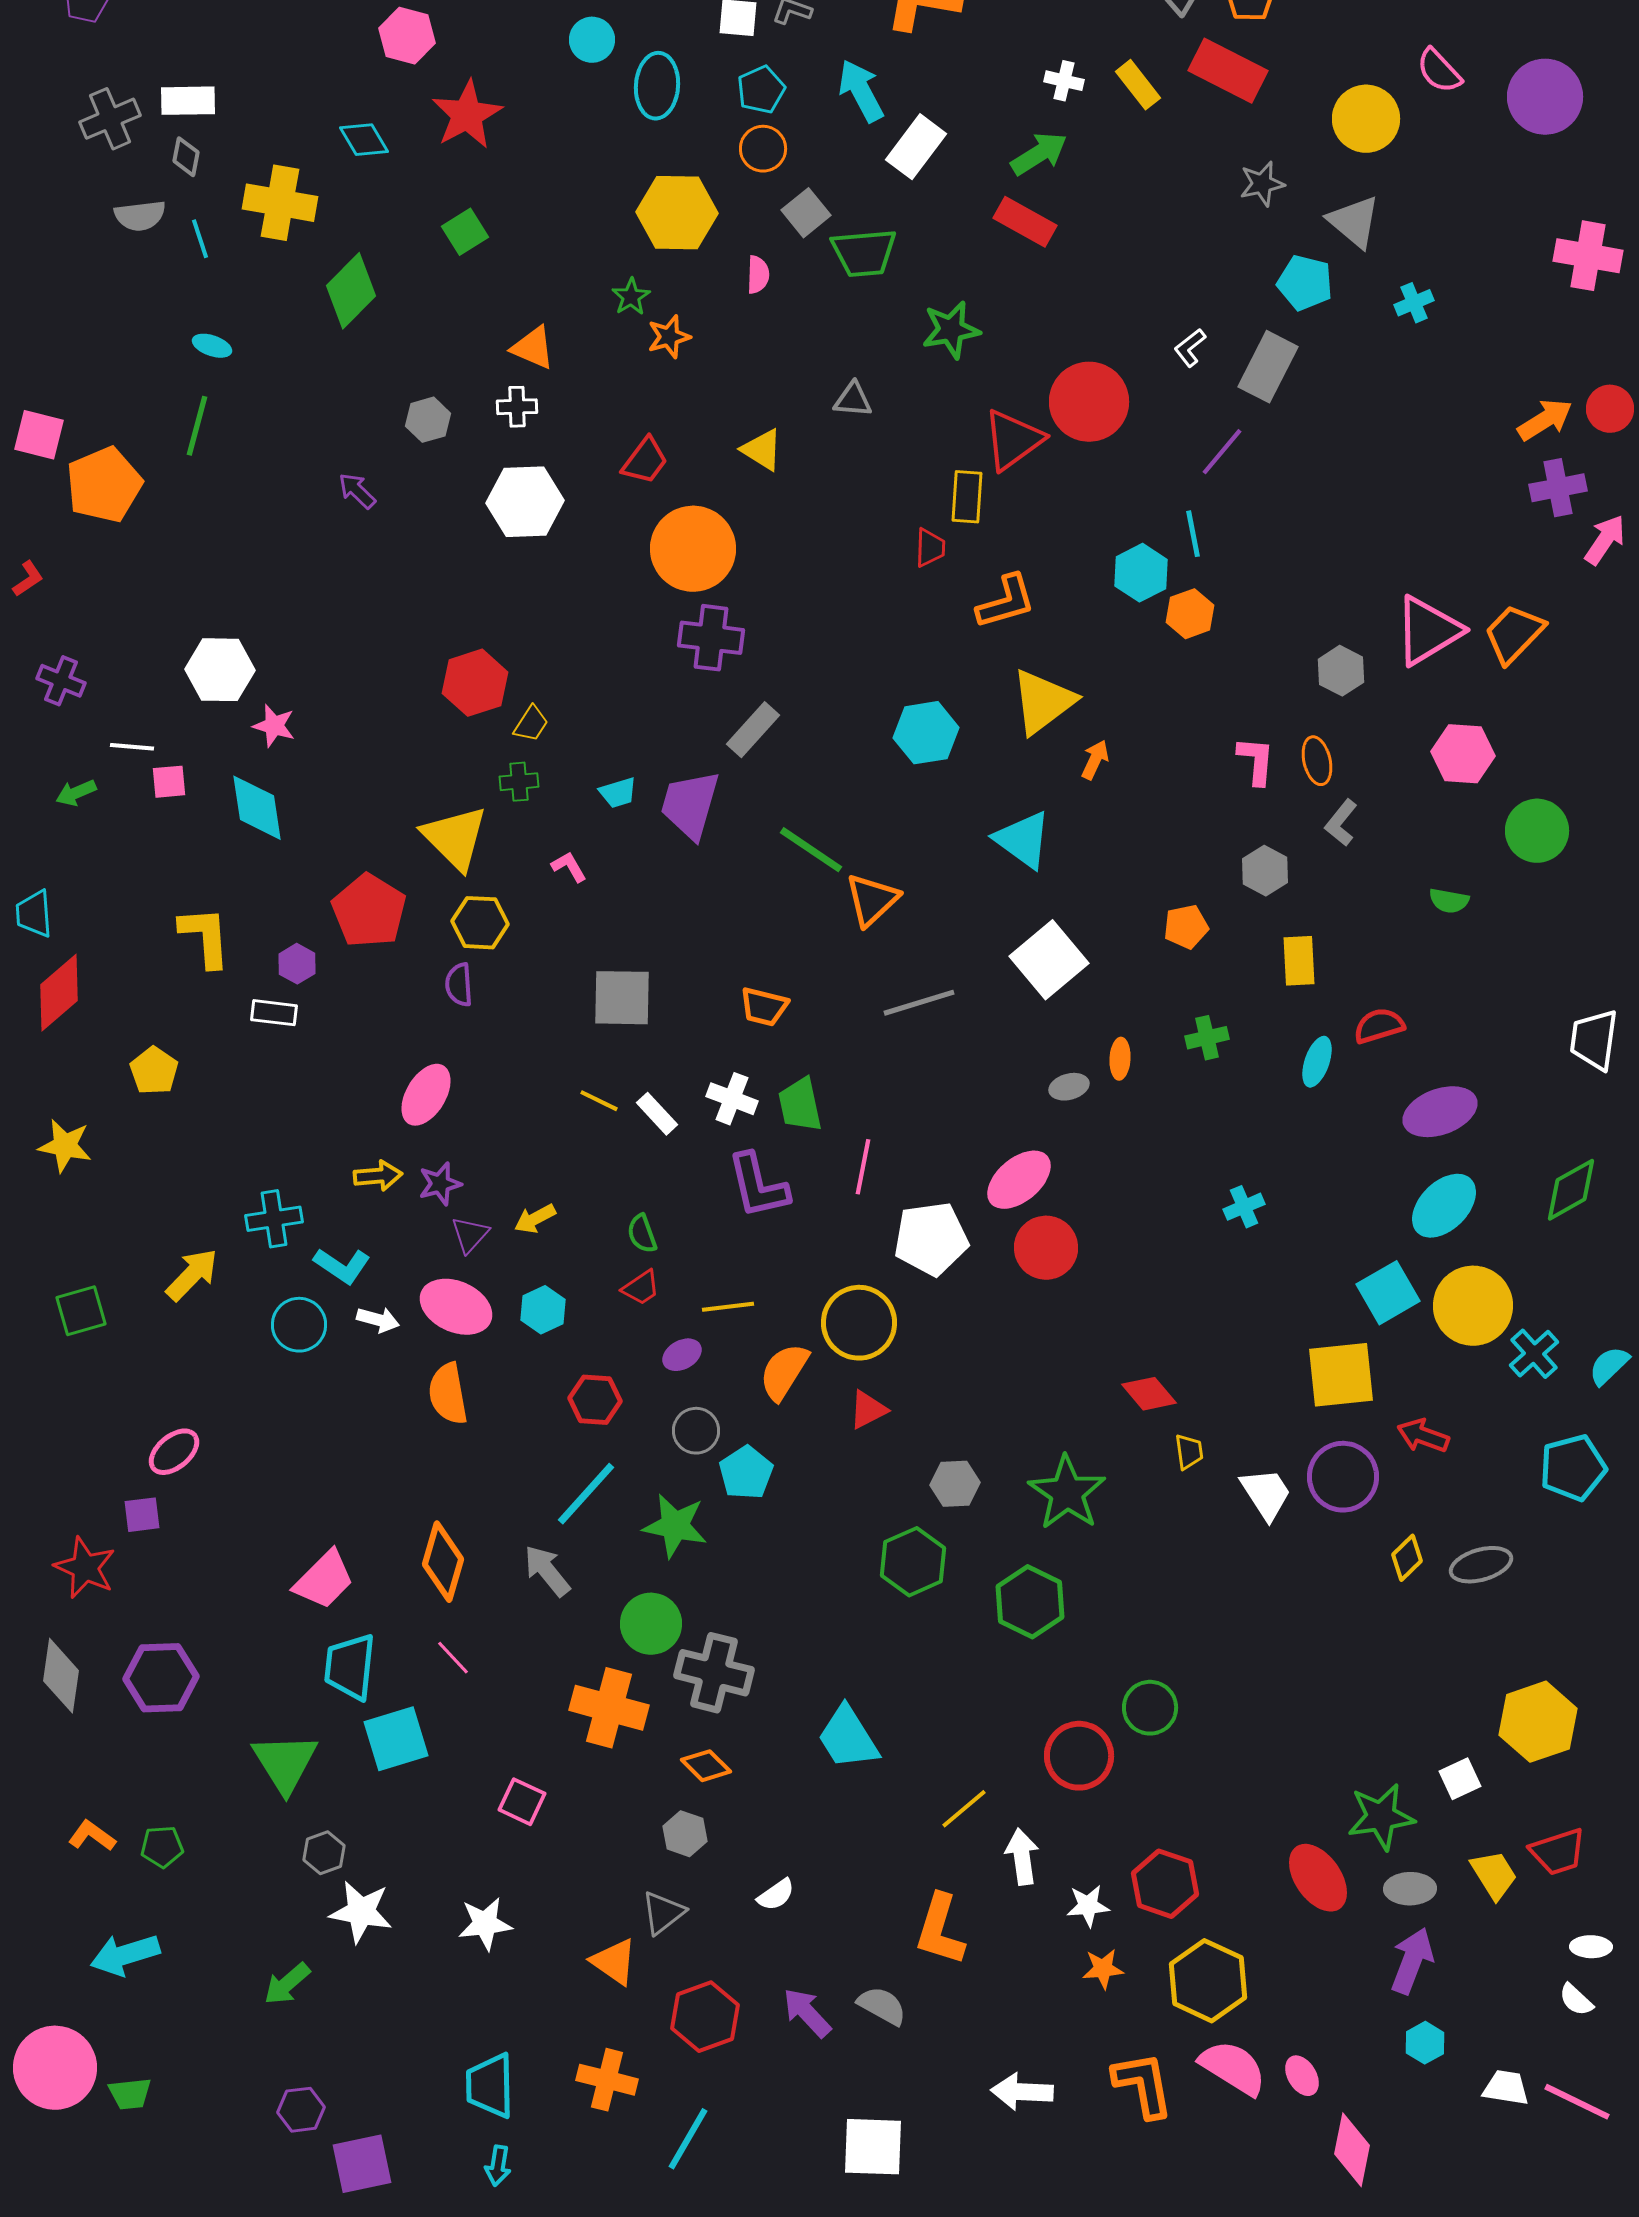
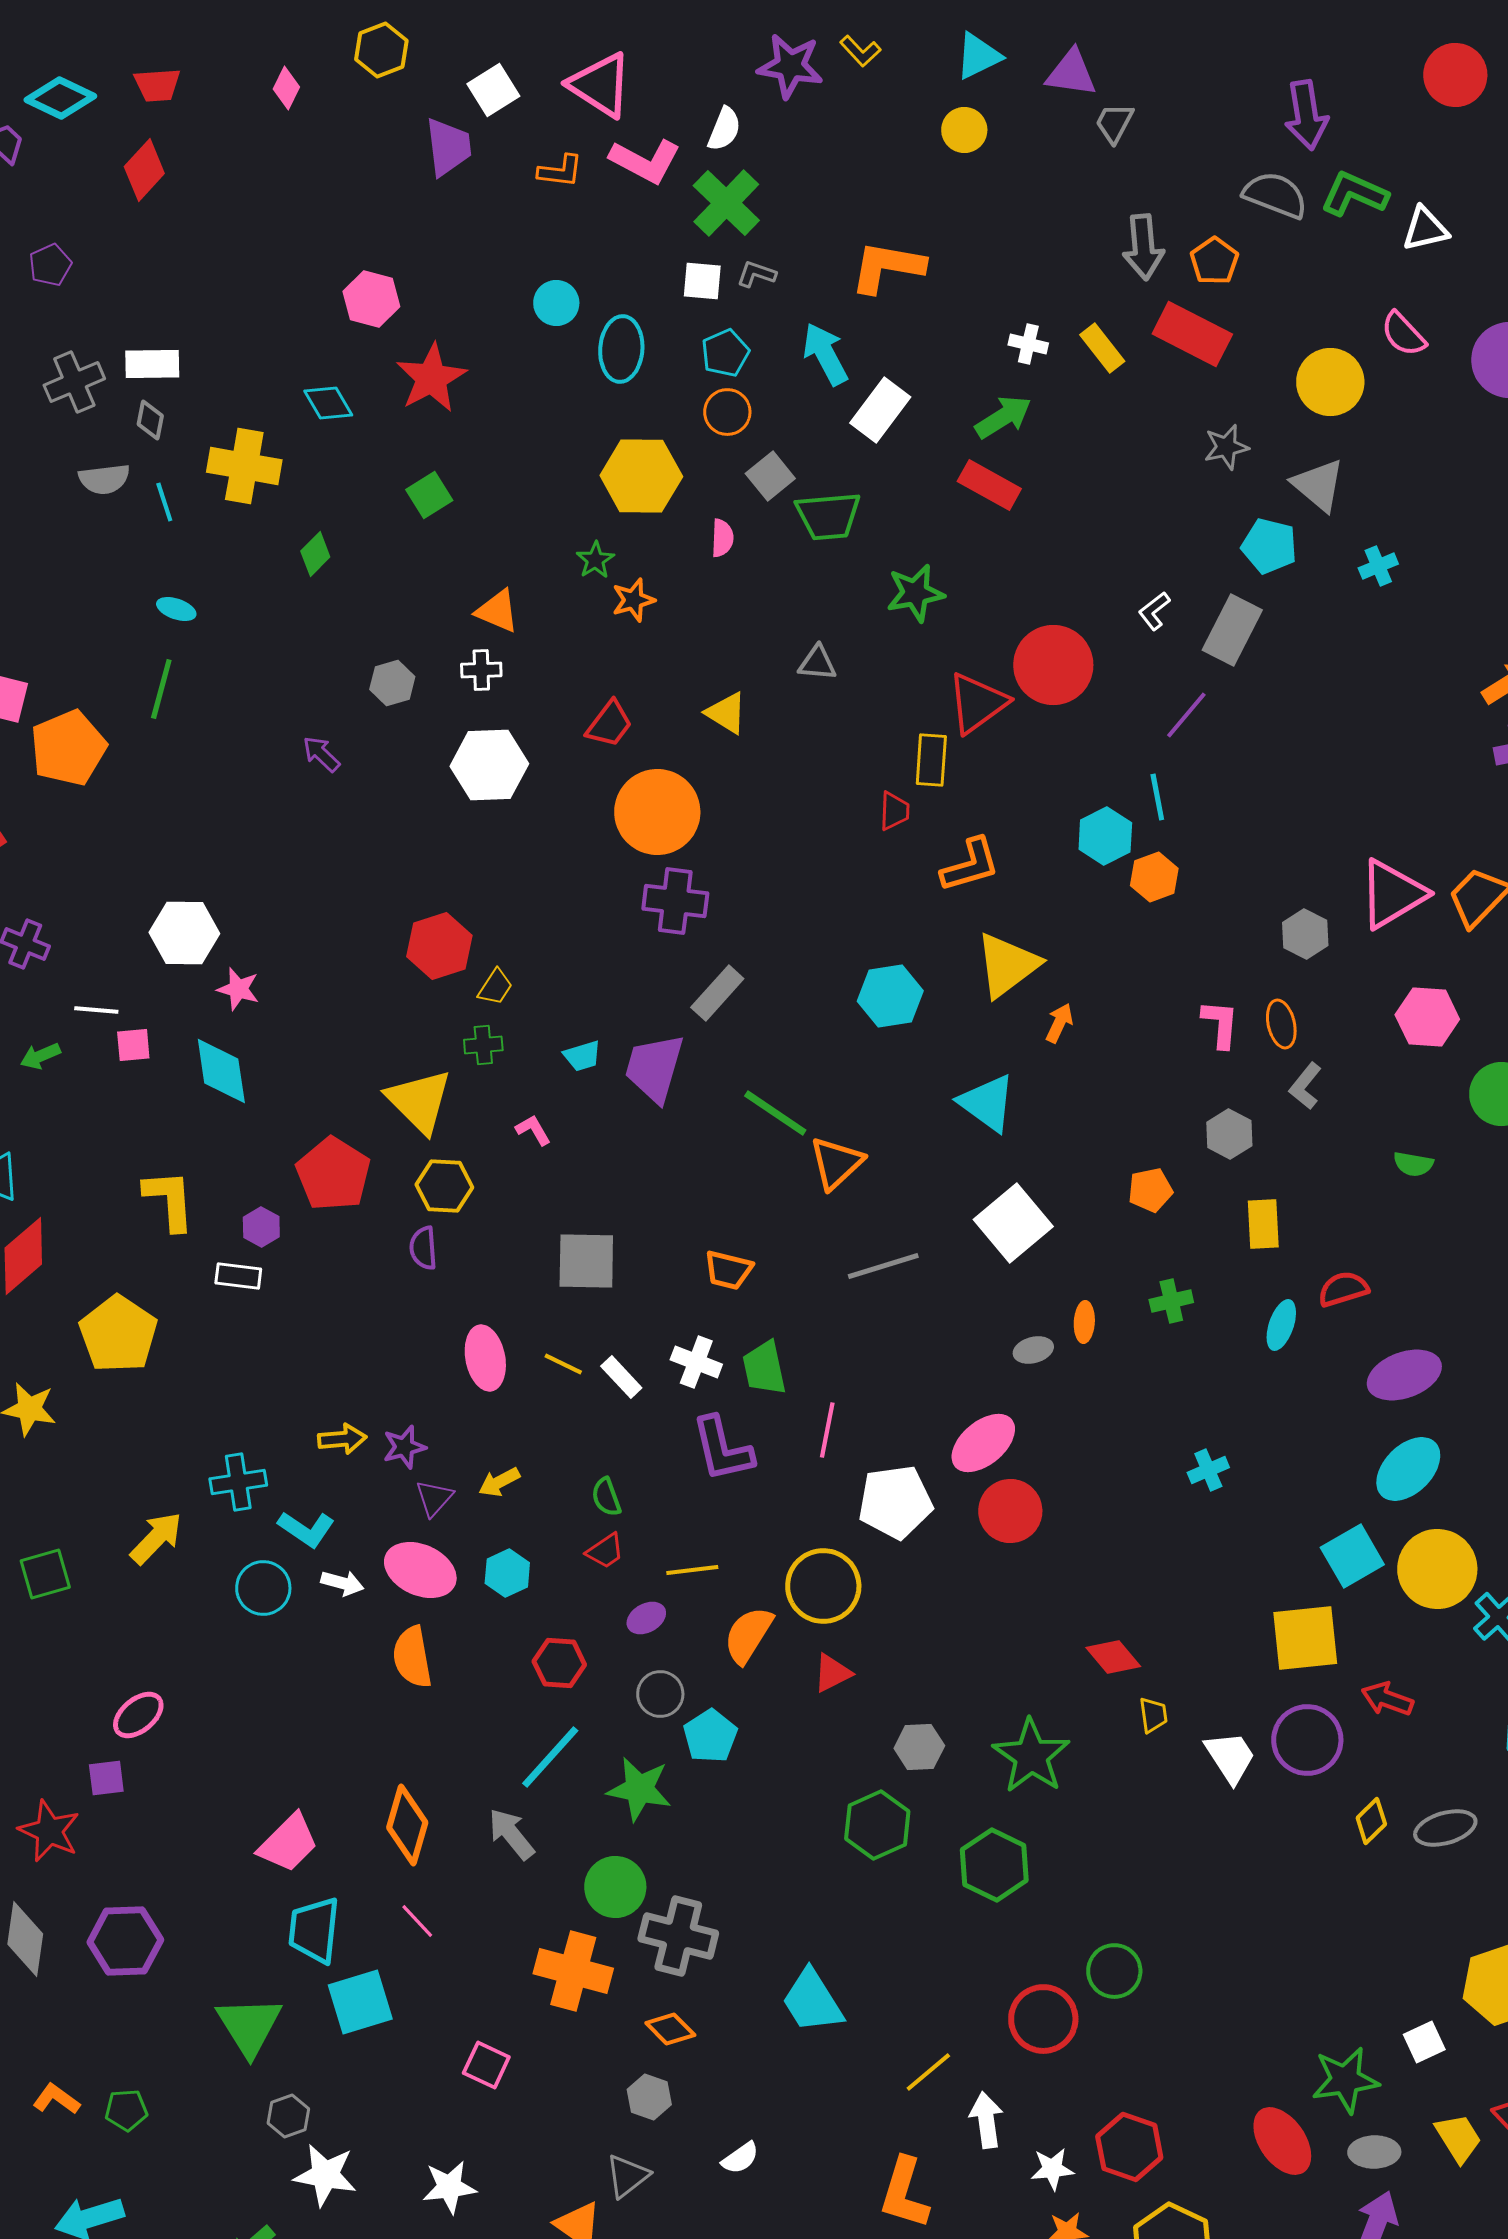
green diamond: (351, 291) -> (315, 554), size x0.6
yellow pentagon: (154, 1071) -> (118, 1334), size x1.6
pink ellipse: (426, 1095) -> (485, 1358), moved, turned -42

